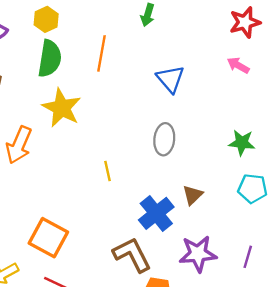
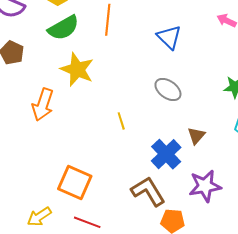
green semicircle: (50, 59) -> (63, 28), turned 56
gray ellipse: (164, 139) -> (168, 90), turned -56

